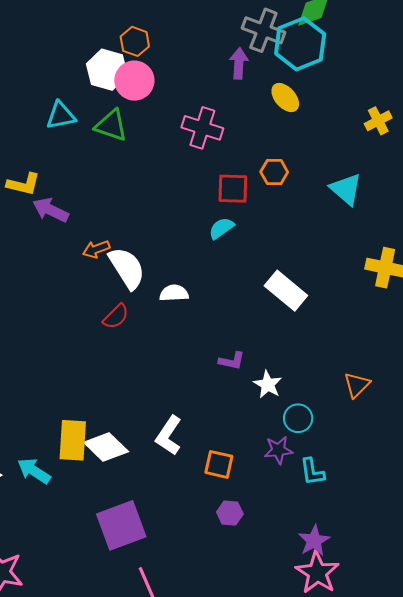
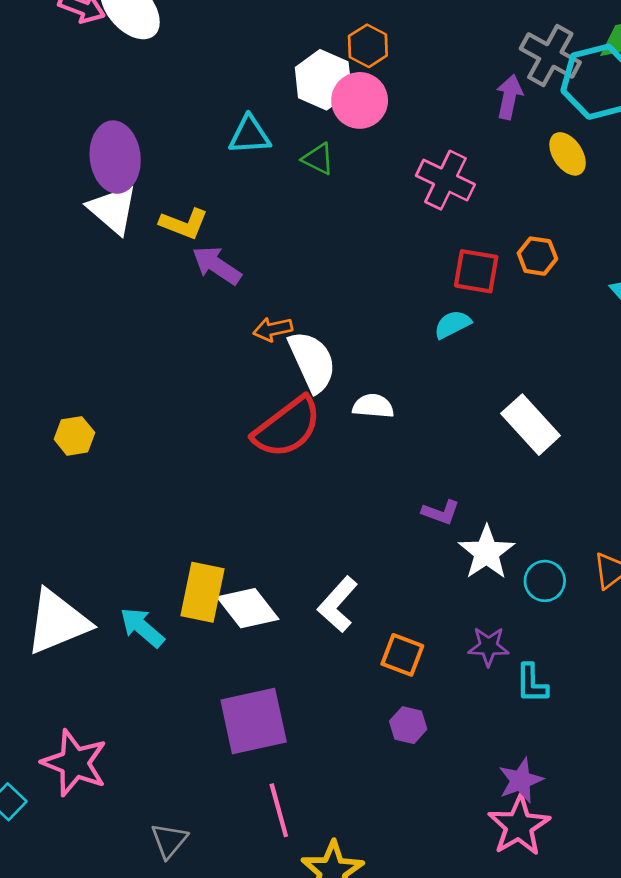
green triangle: (111, 126) -> (318, 159), size x0.7
red semicircle: (116, 316) -> (287, 427), size x1.8
white star: (268, 384) -> (487, 552), size x1.4
cyan circle: (298, 418) -> (545, 581), moved

